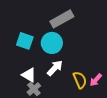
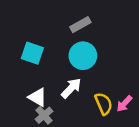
gray rectangle: (62, 19) -> (80, 25), size x0.7
cyan circle: (52, 43) -> (83, 56), moved

